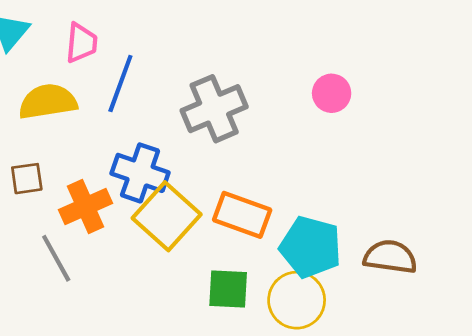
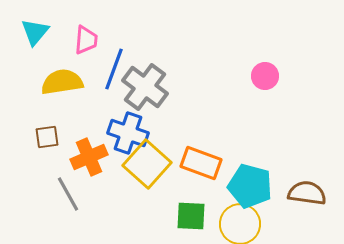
gray cross: (214, 109) -> (145, 87), moved, turned -30

